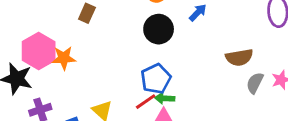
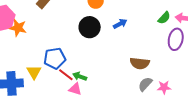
blue pentagon: (156, 79) -> (55, 58), moved
red line: (146, 102) -> (66, 75), turned 56

